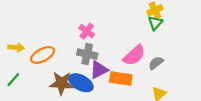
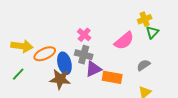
green triangle: (155, 23) -> (152, 32), moved
yellow arrow: (16, 48) -> (22, 46), size x1.5
pink semicircle: (134, 55) -> (124, 41), moved
blue ellipse: (81, 83) -> (64, 63), moved, turned 45

